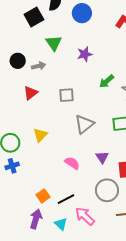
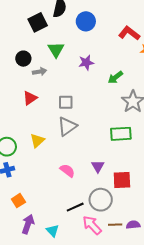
black circle: (18, 61) -> (23, 59), moved
green arrow: (107, 81) -> (115, 77), moved
gray triangle: (84, 124) -> (67, 126), moved
orange square: (43, 196) -> (18, 201), moved
black line: (66, 199) -> (75, 207), moved
pink arrow: (85, 216) -> (92, 225), moved

